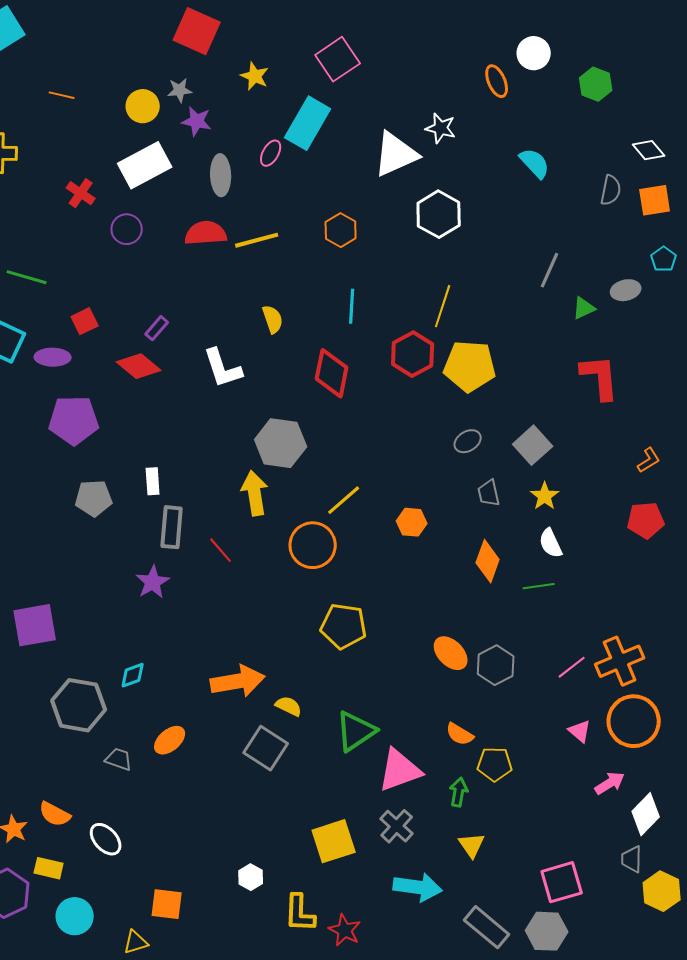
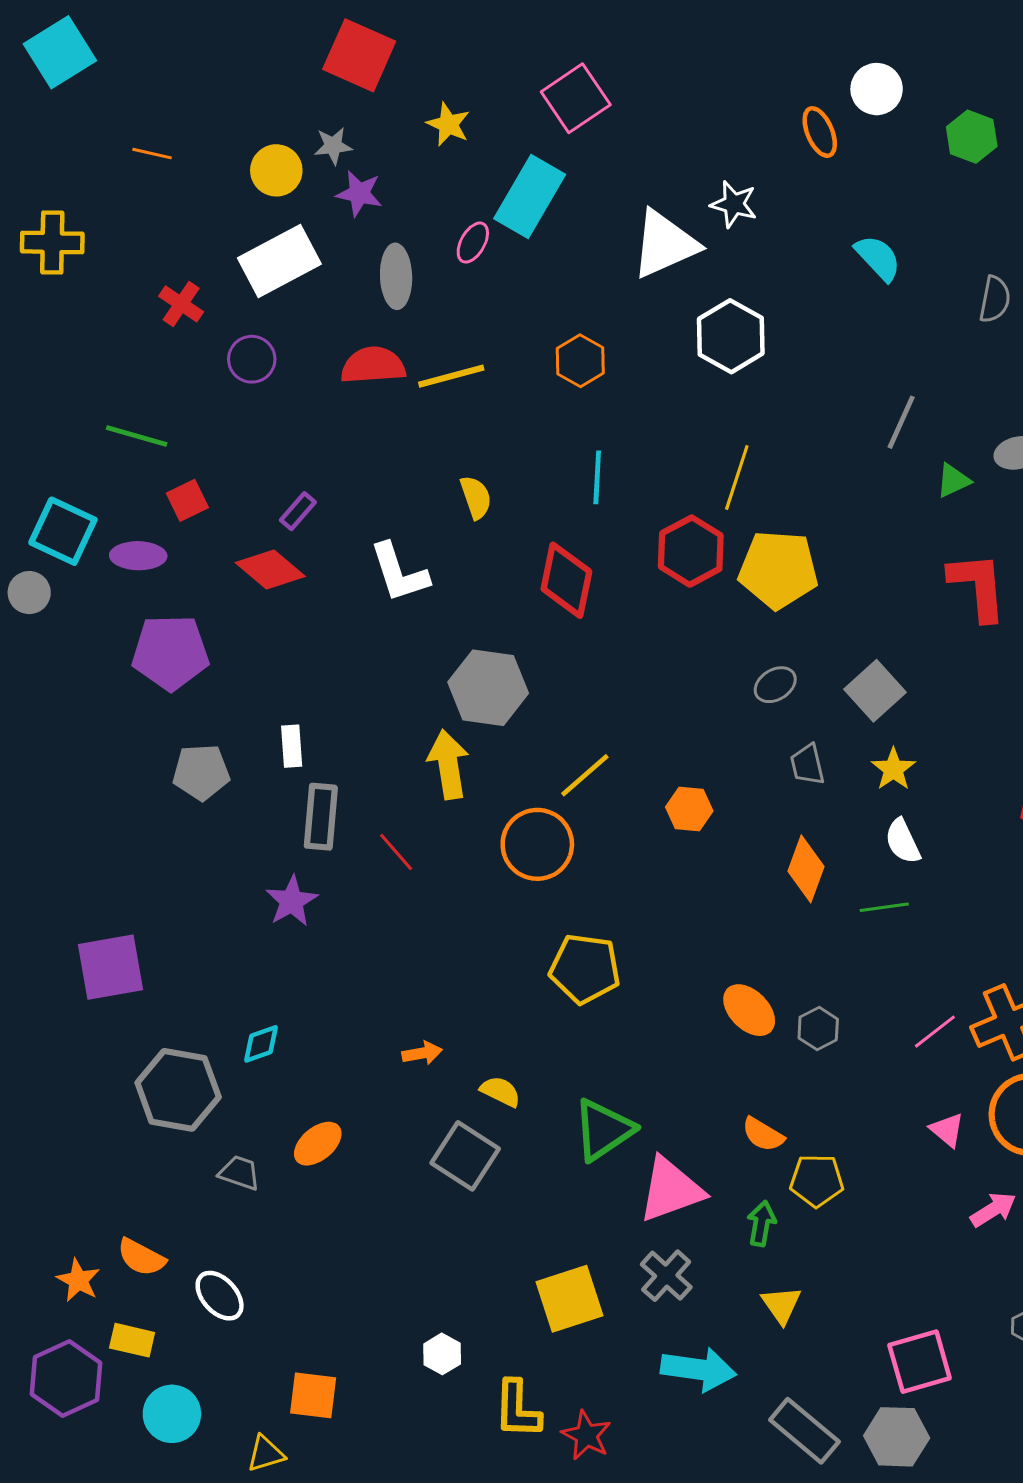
green line: (27, 277) -> (137, 436), moved
gray hexagon: (496, 665) -> (818, 1029), size x0.7
orange arrow: (238, 681) -> (422, 1053), size x0.5

